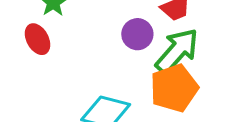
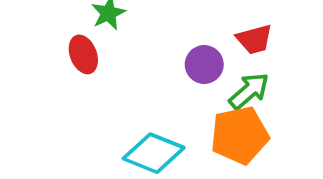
green arrow: (177, 51) -> (249, 91), size x0.7

